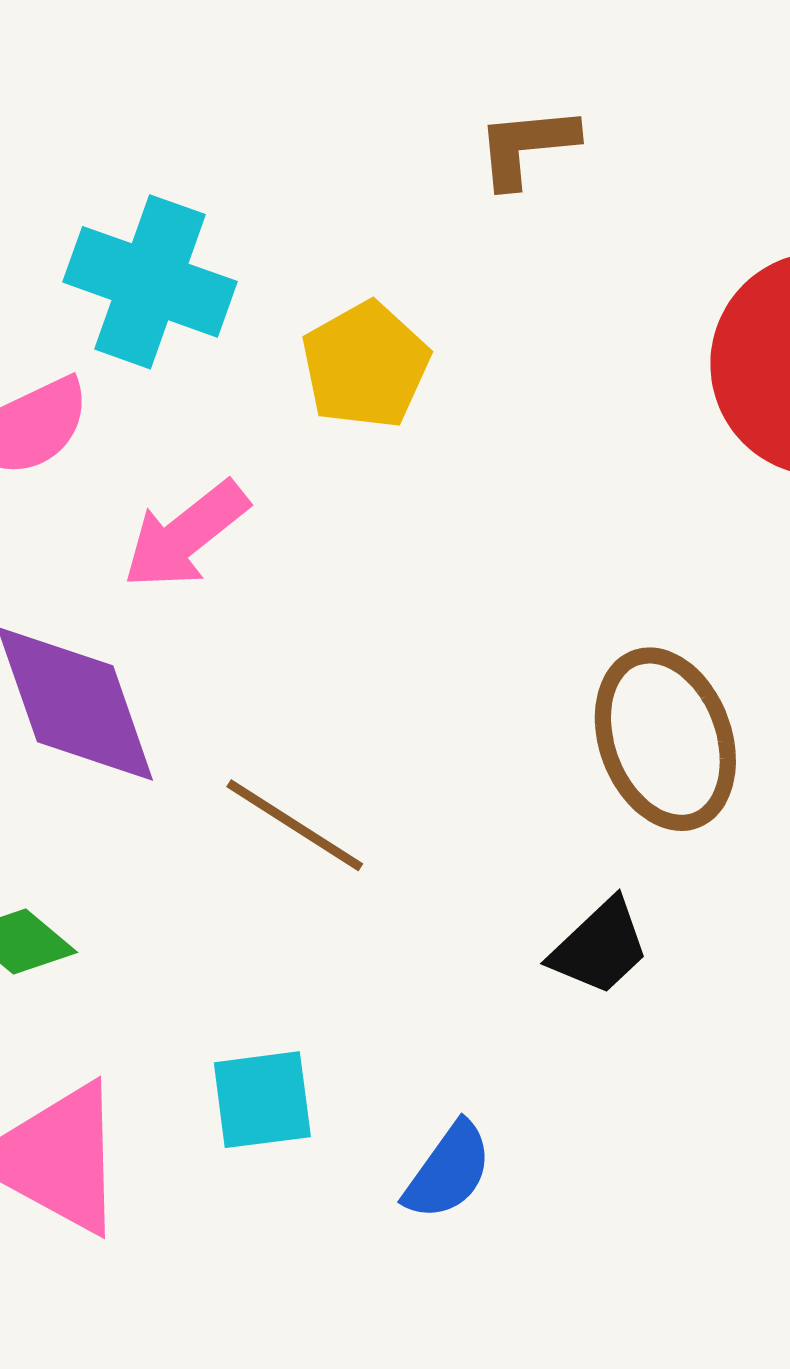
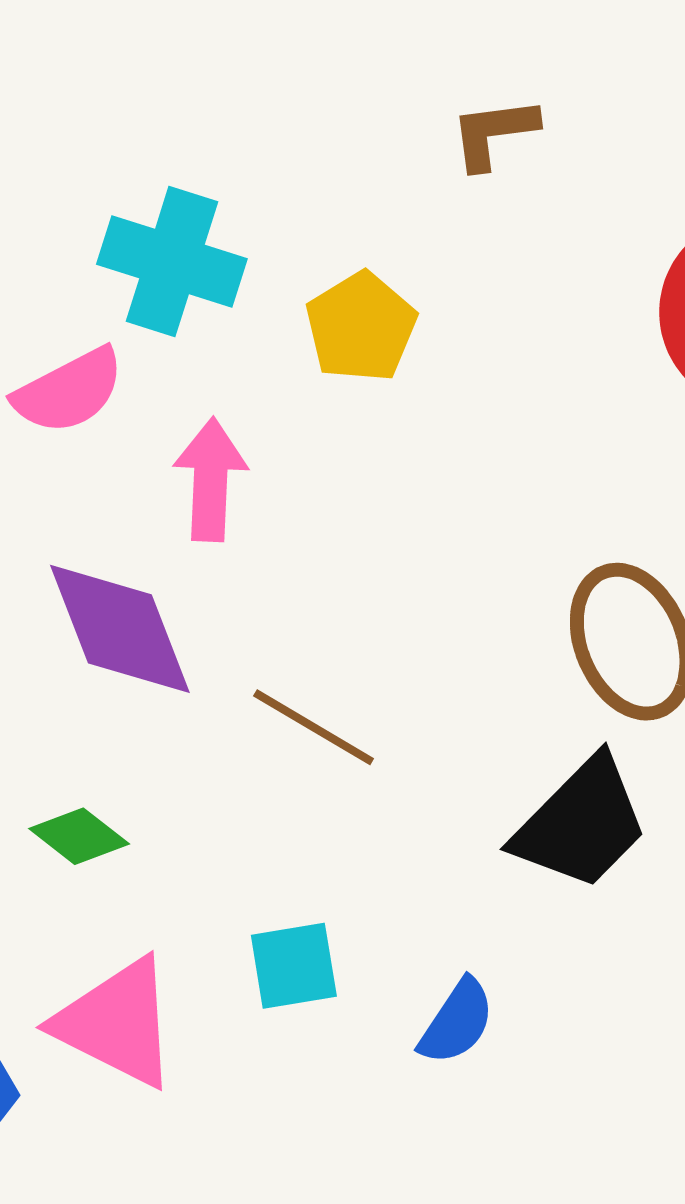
pink arrow: (186, 535) -> (210, 479), turned 133
black trapezoid: (600, 947) -> (581, 824), size x1.6

